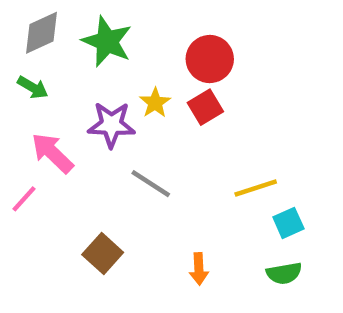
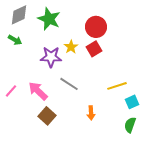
pink arrow: (52, 153) -> (38, 91), moved
orange arrow: (199, 269) -> (91, 113), moved
green semicircle: (284, 273) -> (130, 125), turned 119

